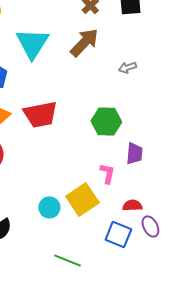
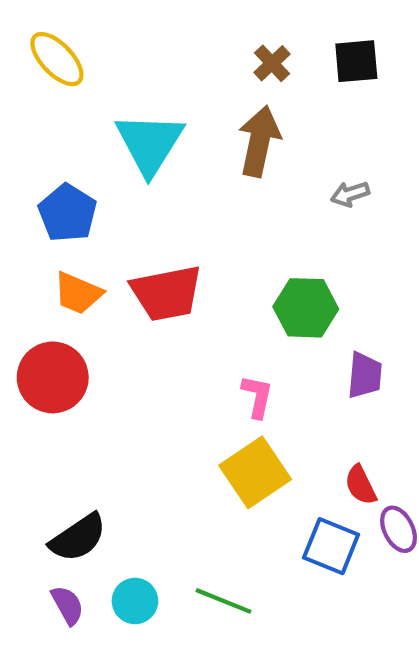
brown arrow: (84, 42) -> (259, 141), turned -32
pink L-shape: (107, 173) -> (257, 396), moved
red semicircle: (132, 205) -> (361, 485), turned -114
cyan circle: (49, 207) -> (135, 601), moved

